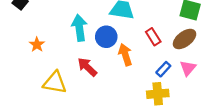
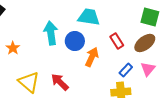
orange arrow: (125, 55) -> (92, 57), turned 42
red arrow: (87, 67) -> (60, 82), moved
yellow triangle: (55, 83) -> (29, 82), turned 30

